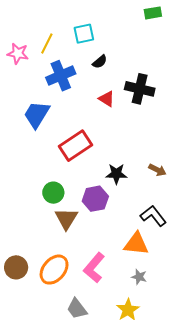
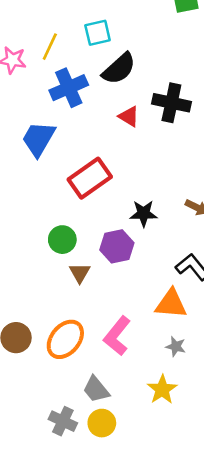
black semicircle: (100, 62) -> (119, 69), size x1.8
brown triangle: (66, 219) -> (80, 273), size x0.7

